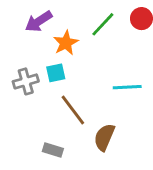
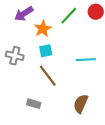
cyan square: (56, 73) -> (46, 51), moved
gray cross: (26, 81) -> (15, 56), turned 30
brown semicircle: (104, 137) -> (81, 104), moved

